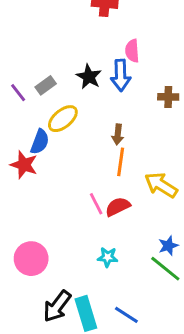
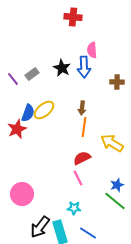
yellow ellipse: (63, 119) -> (44, 110), moved
red star: (24, 165) -> (17, 129), turned 30
pink line: (96, 204) -> (78, 178), moved
cyan star: (108, 257) -> (74, 208), moved

